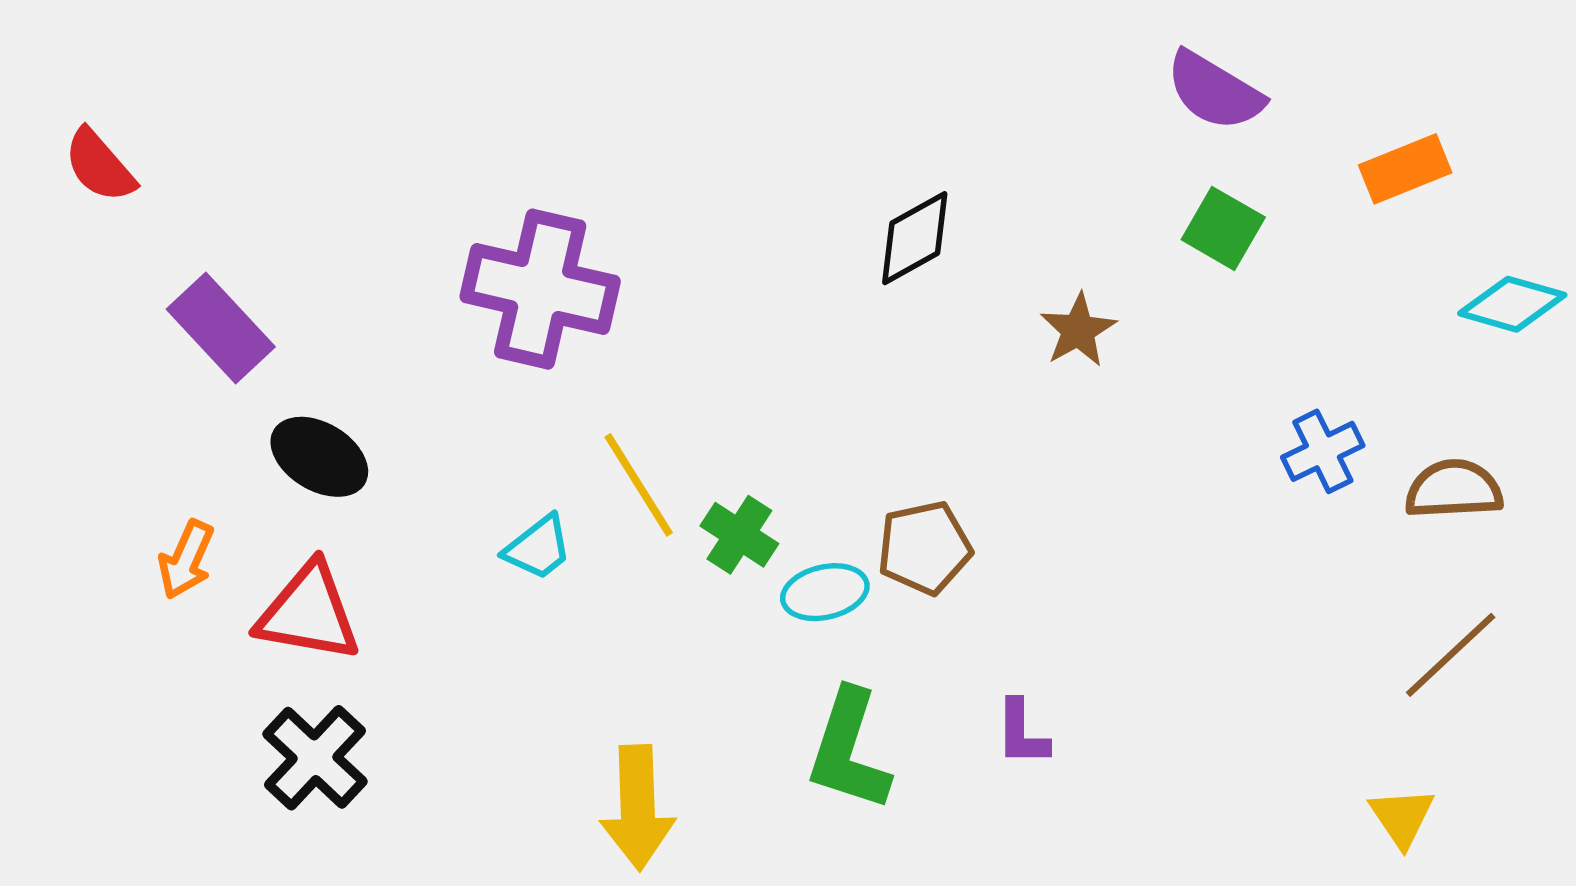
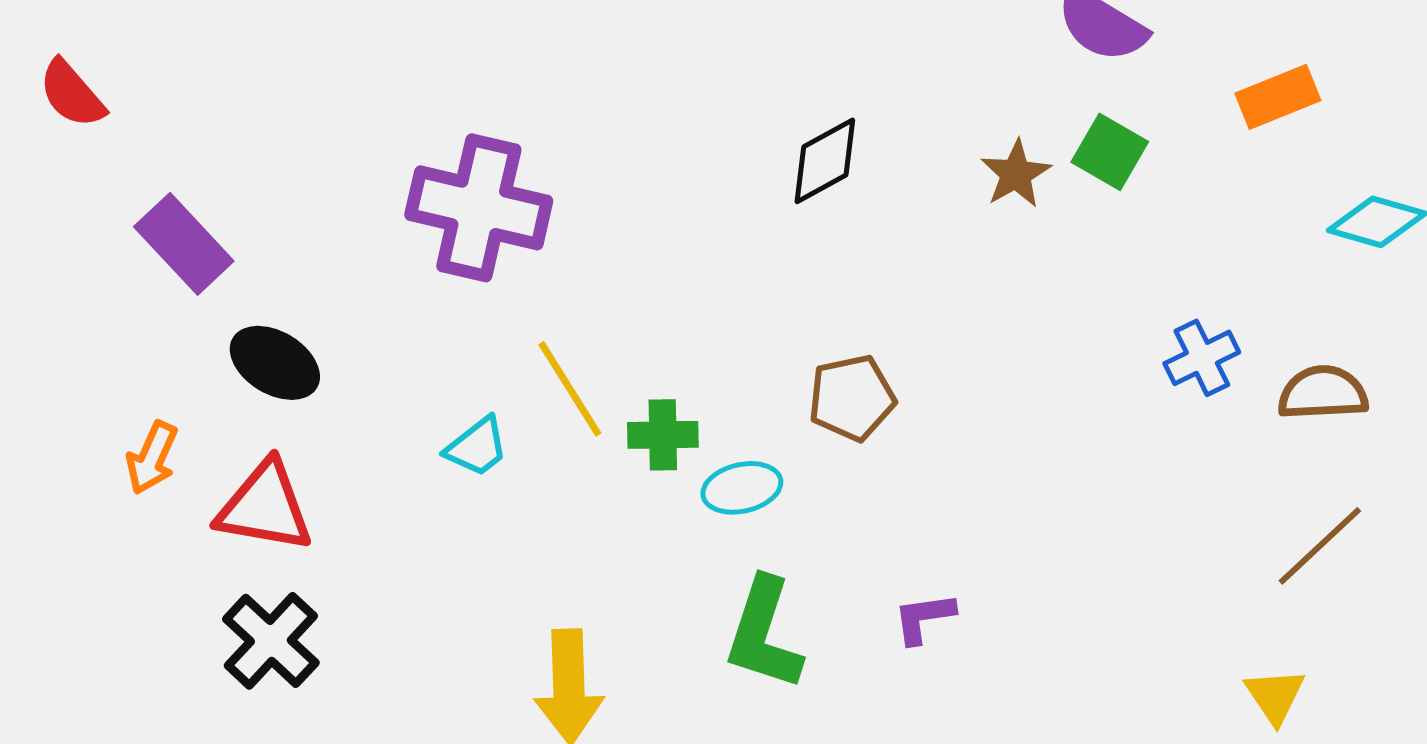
brown star: (1078, 330) -> (1016, 174), moved
green cross: (739, 535) -> (663, 435), turned -34
brown pentagon: (924, 548) -> (852, 398), moved
purple L-shape: (1022, 733) -> (924, 618), turned 82

